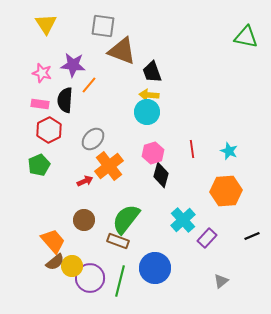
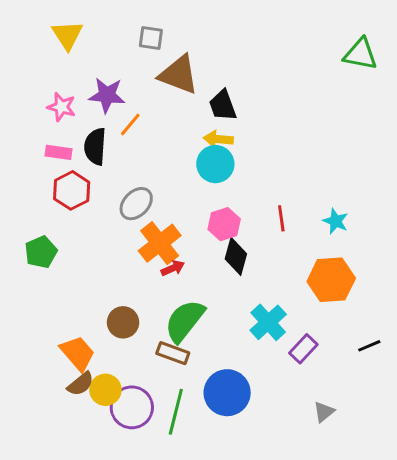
gray square: (103, 26) -> (151, 38), size x0.7
green pentagon: (39, 165) -> (41, 252), moved
red arrow: (85, 181) -> (173, 268), moved

